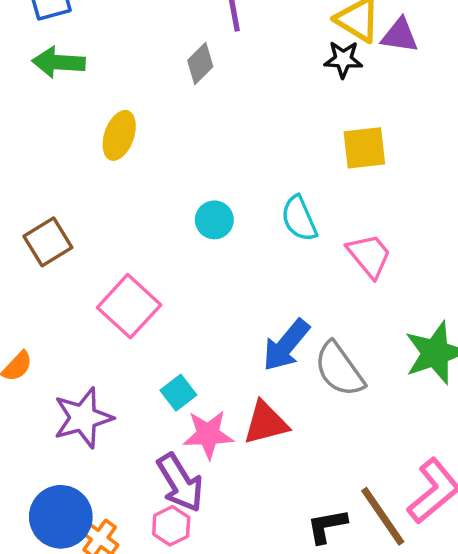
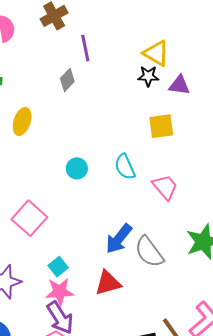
purple triangle: (400, 35) -> (179, 85), moved
pink star: (208, 434) -> (60, 292), moved

